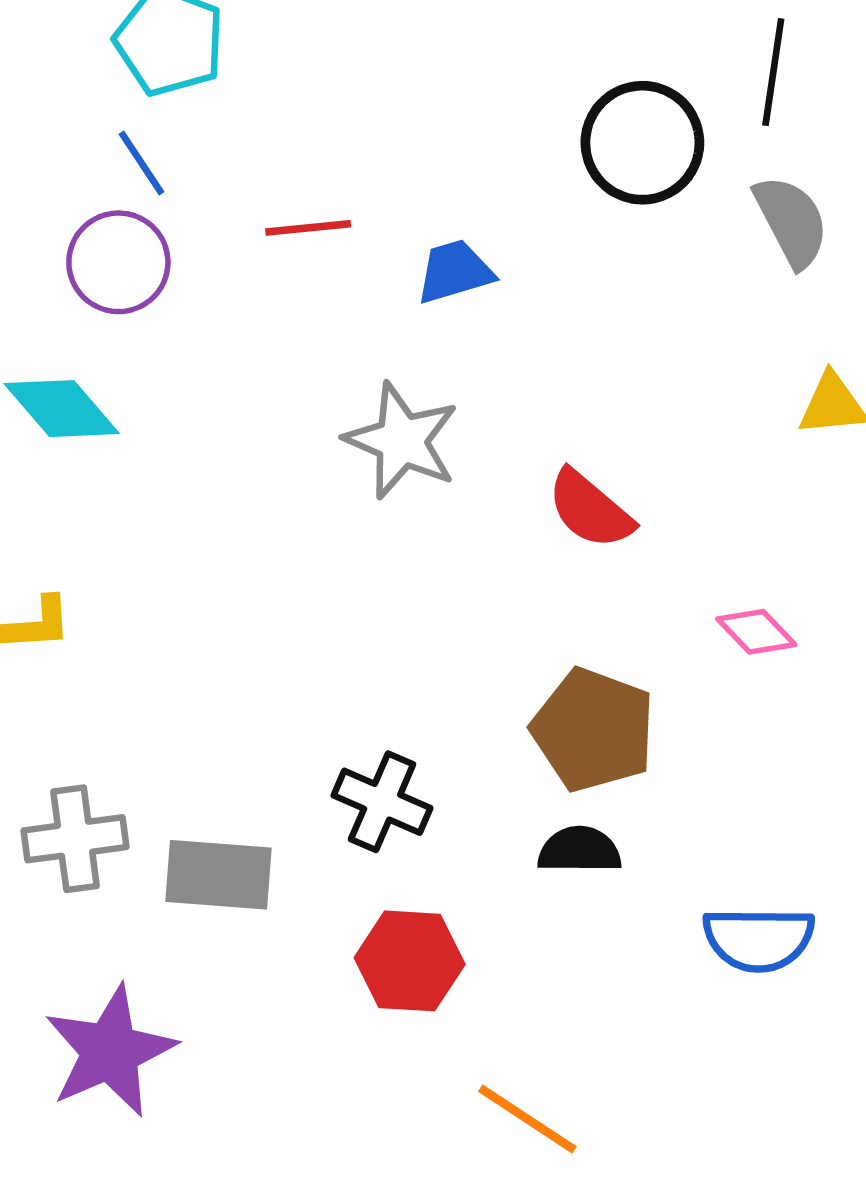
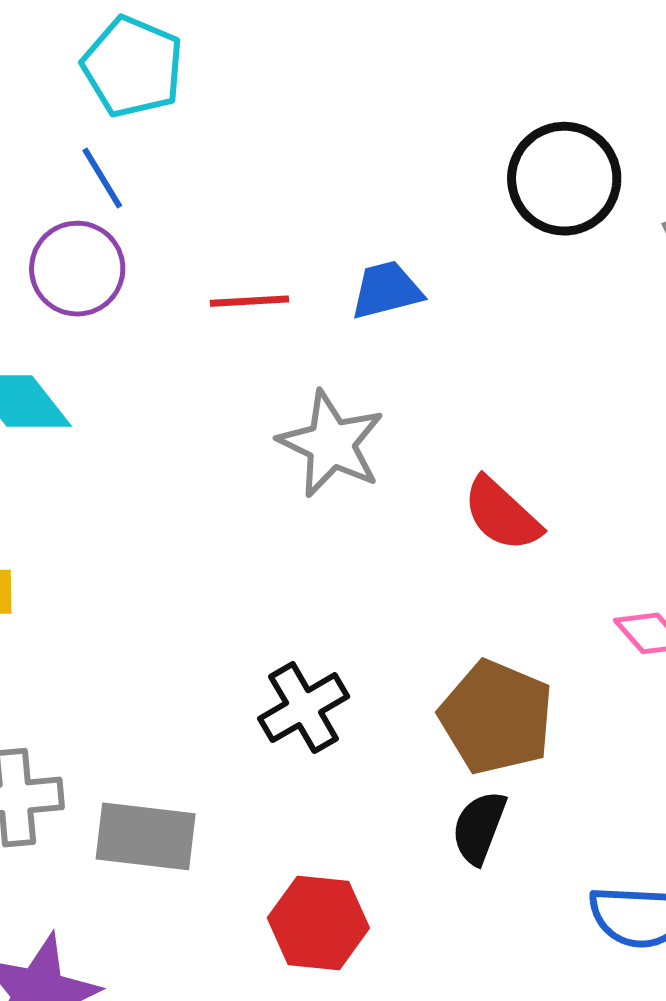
red line: (308, 228) -> (249, 301), moved
black cross: (382, 802) -> (304, 708), moved, turned 34
black semicircle: (580, 850) -> (479, 827), turned -72

